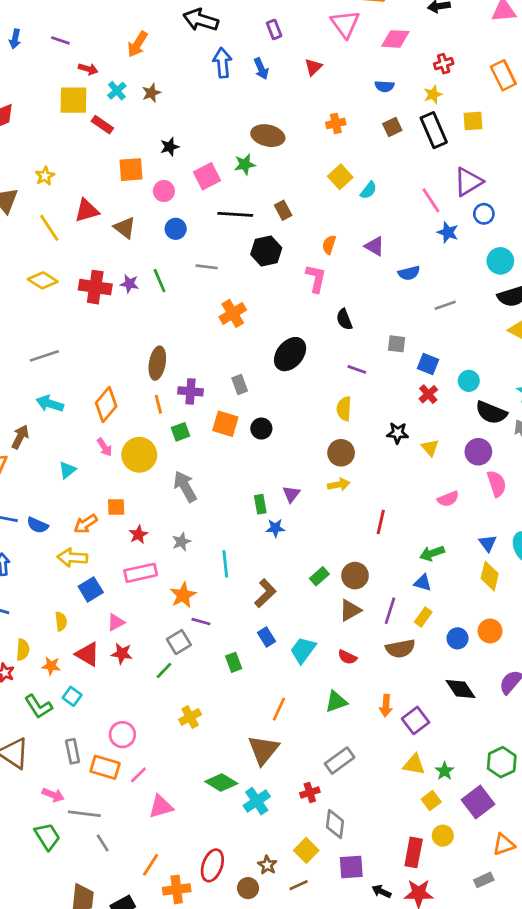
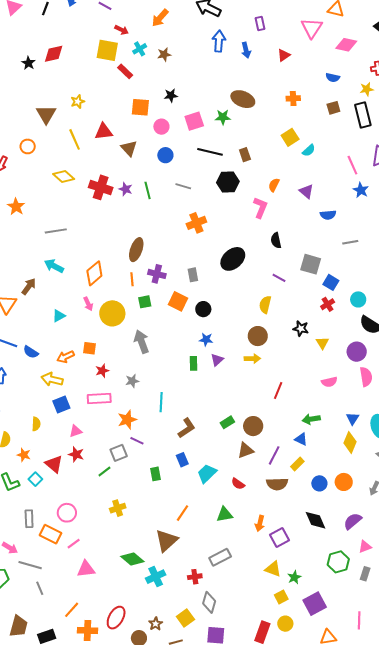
gray square: (397, 344) -> (311, 264), size x1.5
blue star: (275, 528) -> (206, 340), moved
red triangle: (88, 654) -> (54, 464), moved
green hexagon: (502, 762) -> (338, 562), moved

